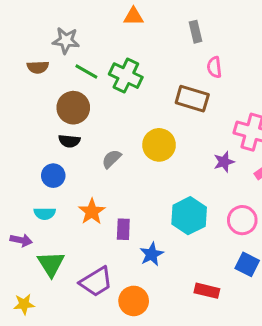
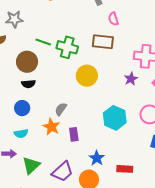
green line: (86, 71) -> (43, 42), moved
green cross: (126, 76) -> (67, 47), moved
gray semicircle: (111, 159) -> (61, 109), moved
blue star: (152, 254) -> (97, 158), moved
green triangle: (51, 264) -> (31, 165), turned 30
red rectangle: (207, 291) -> (125, 169), moved

